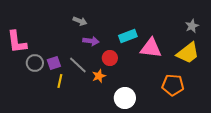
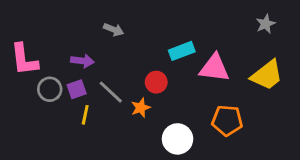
gray star: (192, 26) -> (266, 24), moved
purple arrow: (91, 41) -> (82, 61), moved
orange pentagon: (173, 85) -> (227, 120), moved

